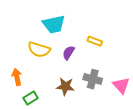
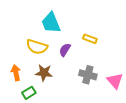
cyan trapezoid: (54, 24) -> (51, 23), turned 80
brown star: (65, 86) -> (44, 73), moved

